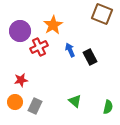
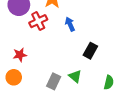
black rectangle: (90, 57) -> (90, 51), moved, turned 56
gray rectangle: (35, 106) -> (54, 81), moved

